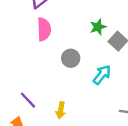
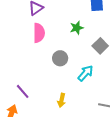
green star: (98, 27) -> (77, 28), moved
yellow arrow: (61, 110) -> (62, 100), moved

